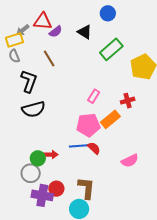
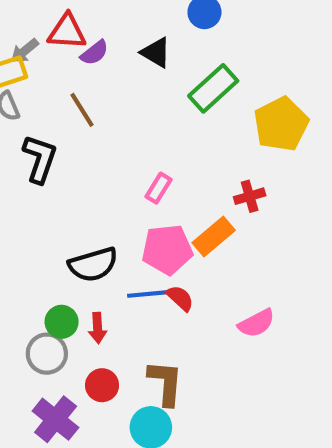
pink rectangle: (94, 96) -> (159, 188), moved
black semicircle: (33, 109) -> (93, 265), moved
red arrow: (51, 155) -> (98, 328), moved, turned 88
purple cross: (42, 195) -> (56, 419), moved, turned 30

